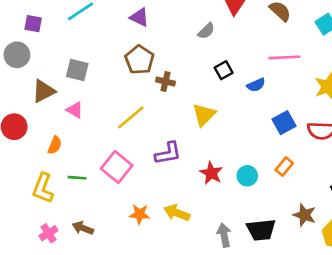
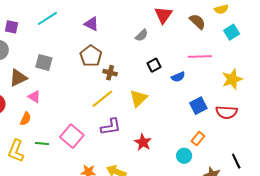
pink triangle: (75, 110) -> (34, 97), moved
yellow line: (131, 117) -> (102, 99), moved
cyan circle: (247, 176) -> (184, 156), moved

